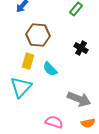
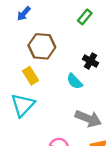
yellow rectangle: (28, 61) -> (31, 76), turned -49
cyan semicircle: (50, 69) -> (75, 81), moved

